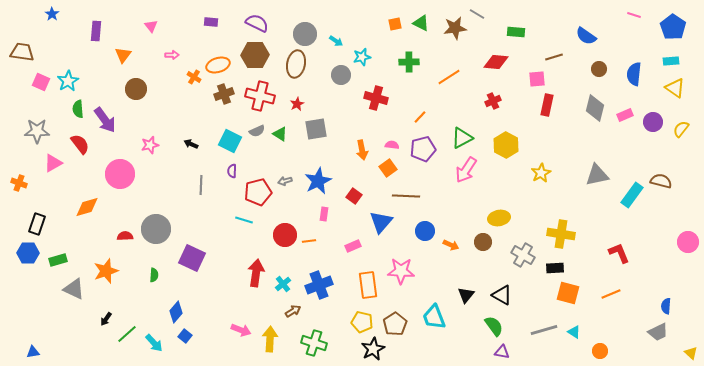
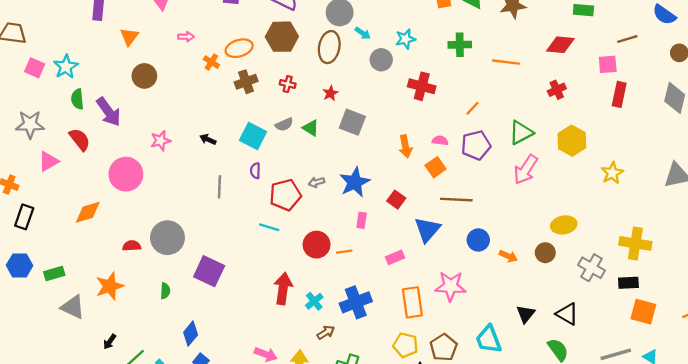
cyan arrow: (336, 41) -> (363, 33), moved
orange line: (449, 77) -> (506, 62), turned 40
red cross: (260, 96) -> (288, 84), size x0.5
gray square: (316, 129) -> (352, 122), turned 30
black rectangle: (37, 224) -> (24, 217), moved

